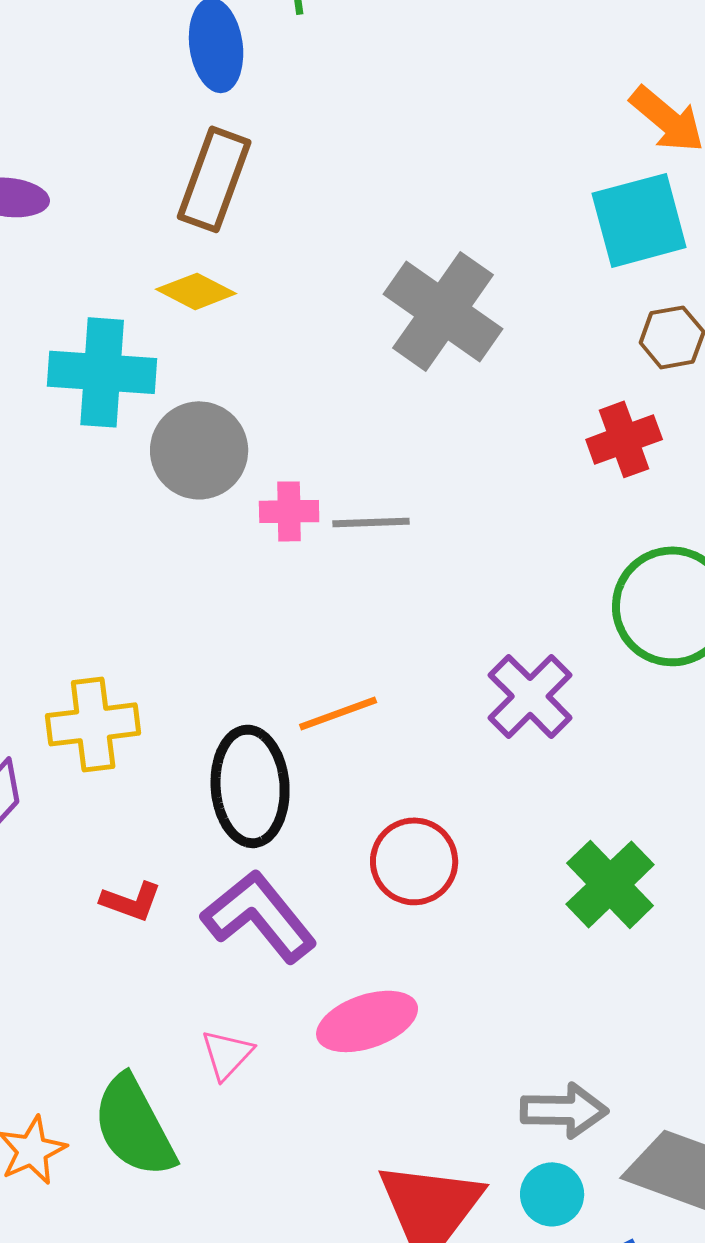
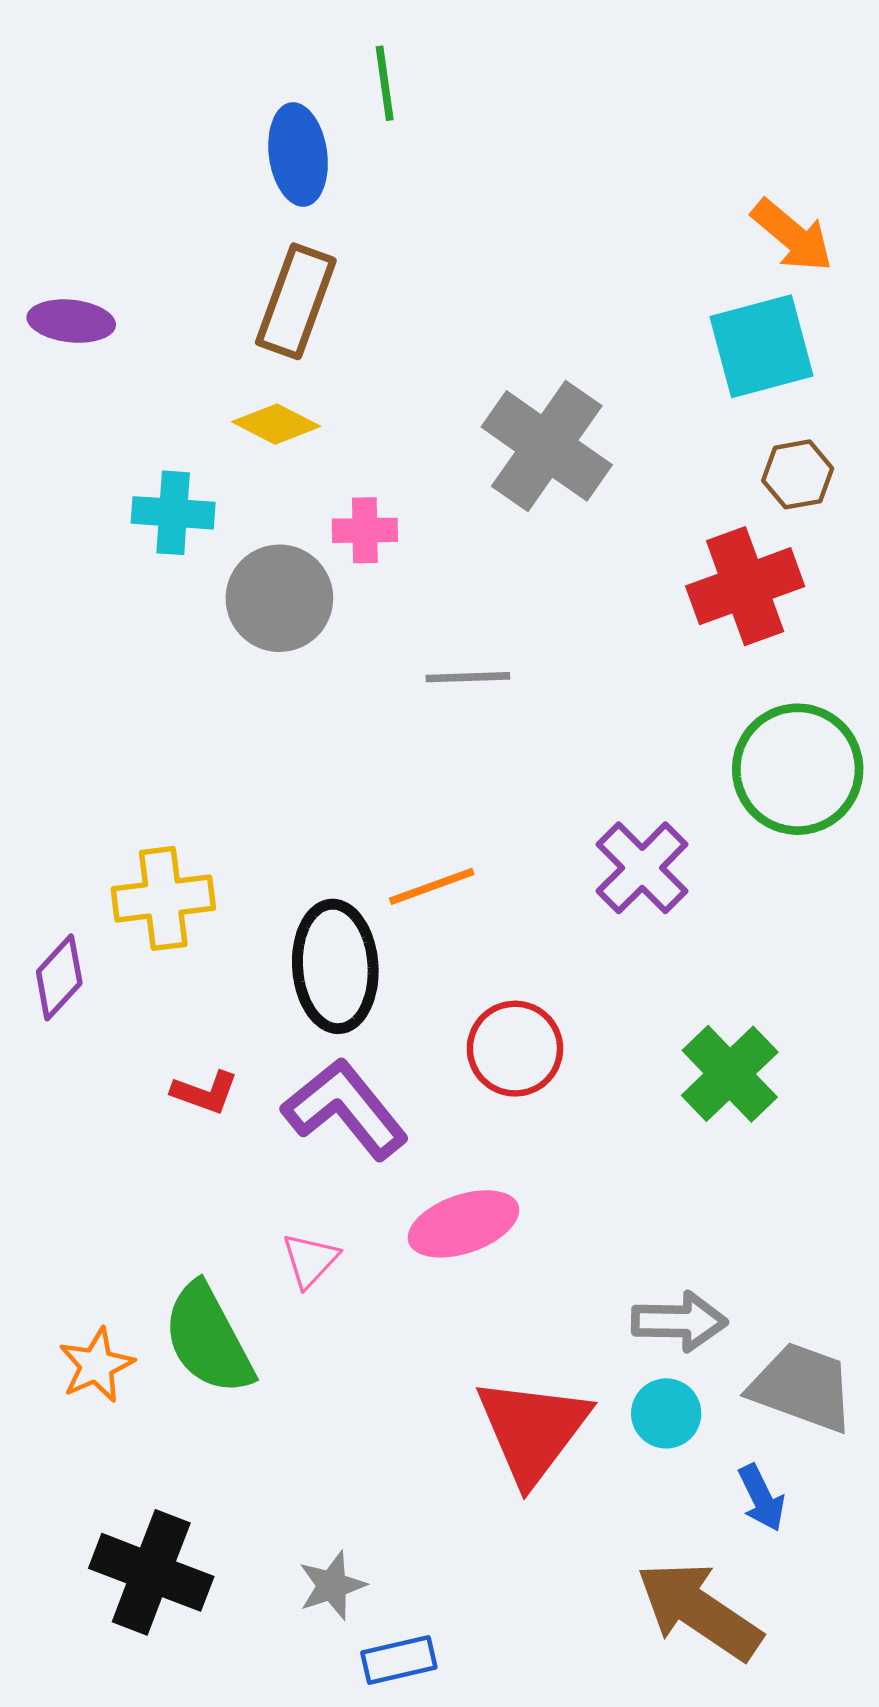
cyan cross: (102, 372) -> (173, 513), size x0.7
red cross: (624, 439) -> (745, 586), size x1.4
pink cross: (289, 511) -> (365, 530), moved

